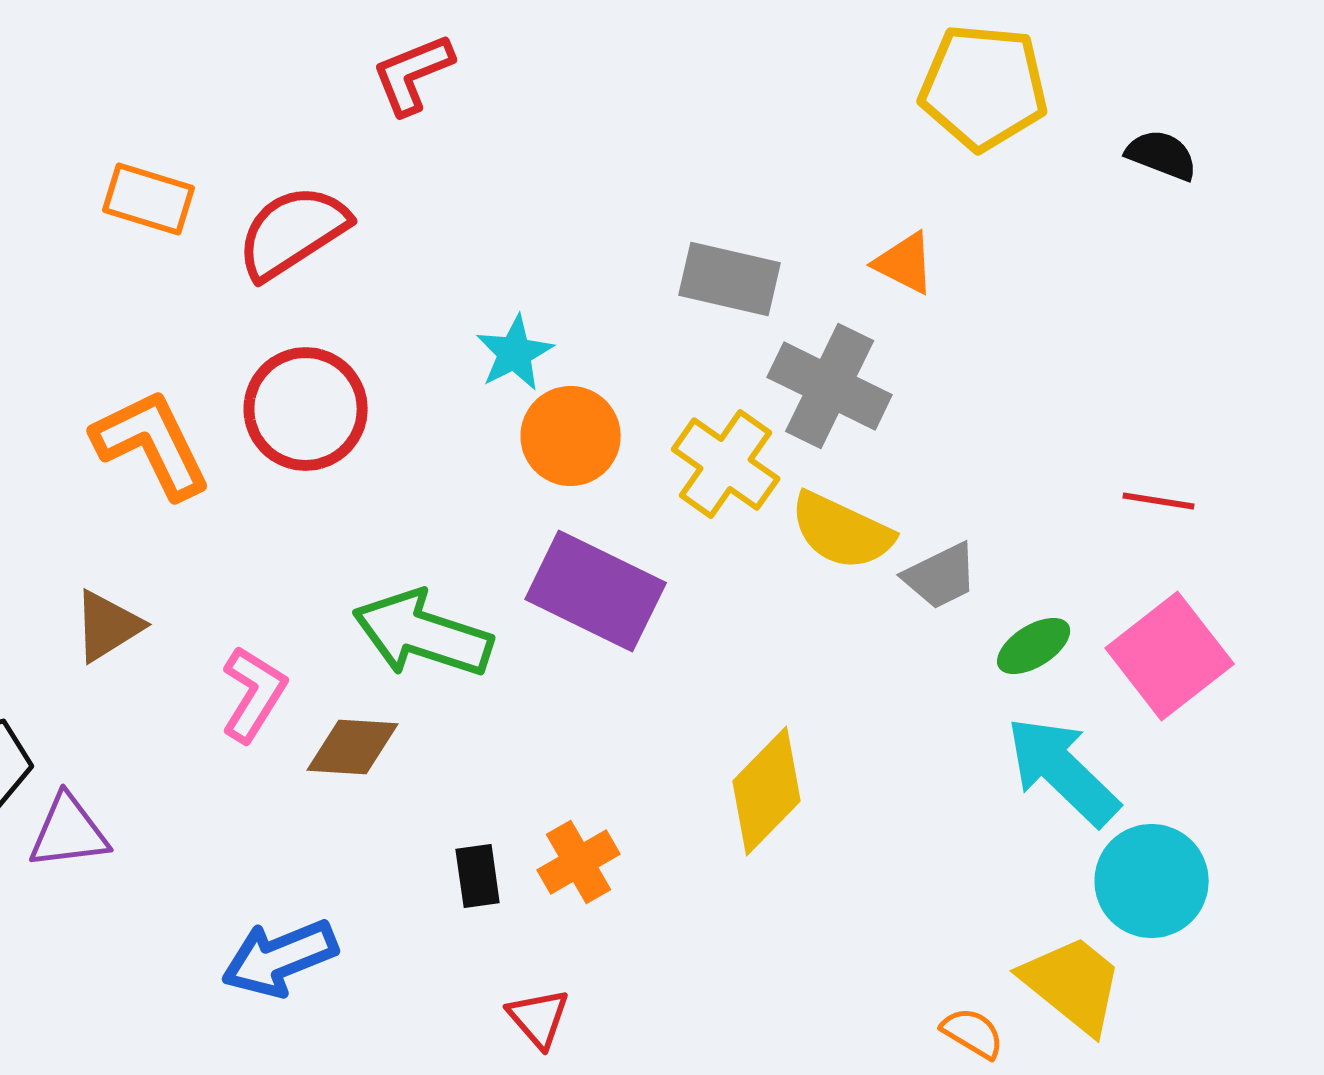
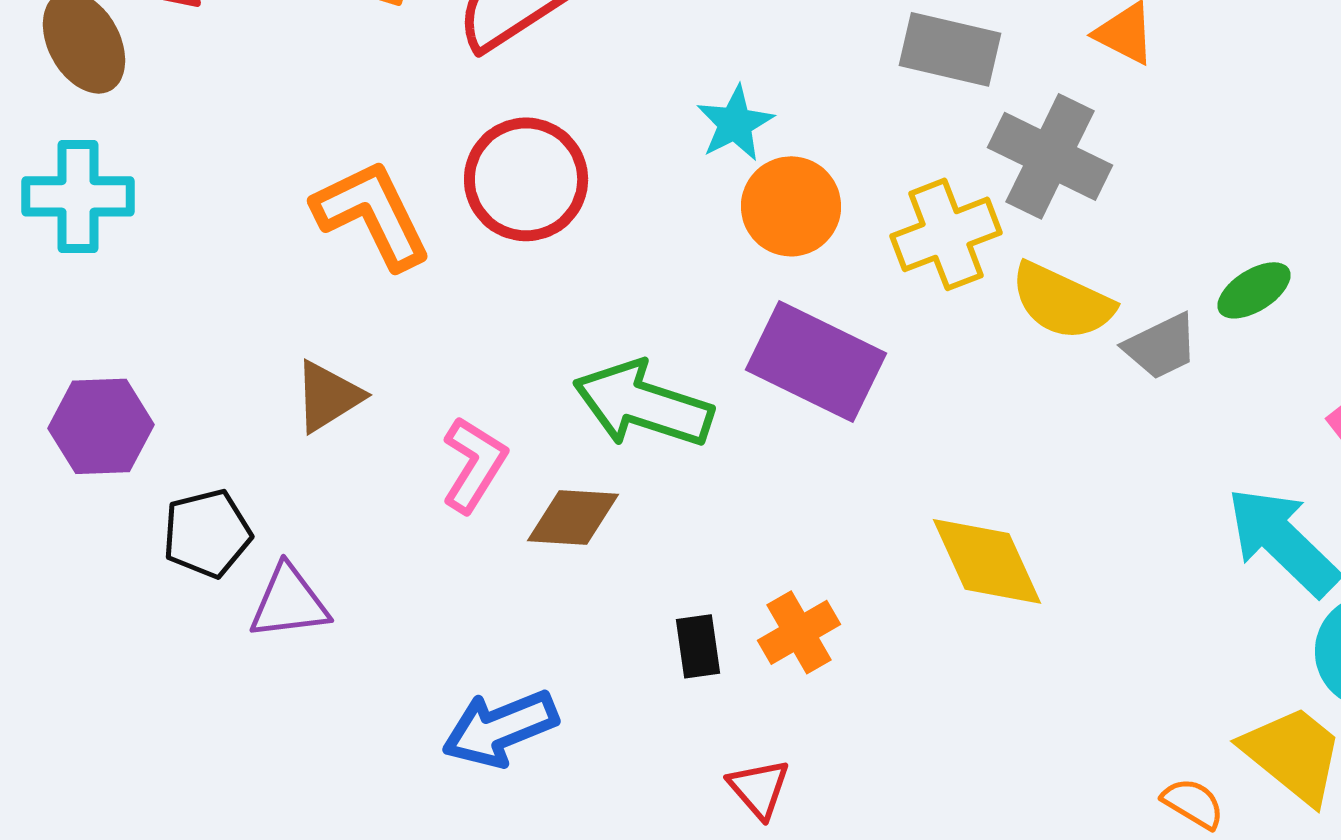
yellow cross: (726, 464) -> (946, 234), turned 34
green ellipse: (1034, 646) -> (1254, 290), moved
yellow diamond: (767, 791) -> (987, 561), turned -69

